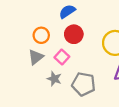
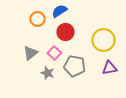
orange circle: (41, 35) -> (37, 19), moved
gray pentagon: (84, 84) -> (74, 66), moved

